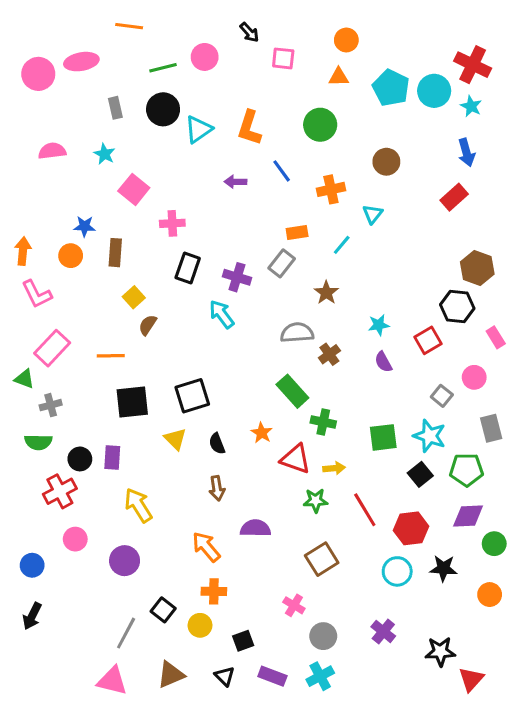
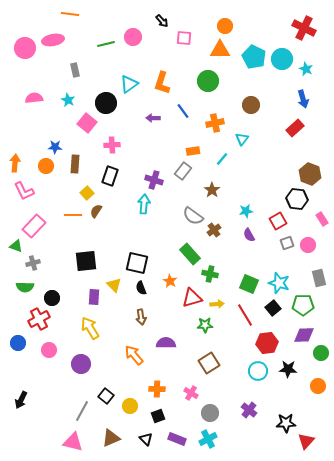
orange line: (129, 26) -> (70, 14), moved
red cross: (473, 65) -> (304, 28), moved
orange triangle: (339, 77) -> (220, 50), size x1.5
black circle: (163, 109) -> (106, 103), moved
black rectangle: (188, 268) -> (110, 176), moved
cyan arrow: (222, 314) -> (144, 204), turned 42
gray semicircle: (297, 333) -> (193, 216), turned -140
orange line: (111, 356) -> (73, 215), moved
black square: (192, 396) -> (137, 263), moved, turned 30
gray square: (442, 396) -> (287, 243), moved, turned 32
green square: (383, 437) -> (249, 284), turned 30
purple rectangle: (112, 457) -> (94, 297), moved
red triangle: (296, 459) -> (192, 298), turned -35
red line: (365, 510) -> (245, 315), moved
blue circle: (32, 565) -> (18, 343), moved
orange cross: (214, 591) -> (157, 389), moved

